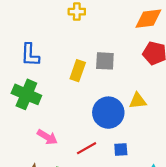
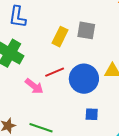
pink arrow: (47, 137) -> (34, 86), moved
red line: (87, 148) -> (55, 72), moved

